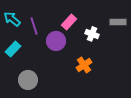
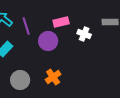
pink rectangle: (69, 22) -> (61, 22), turned 35
orange cross: (84, 65) -> (53, 77), moved

